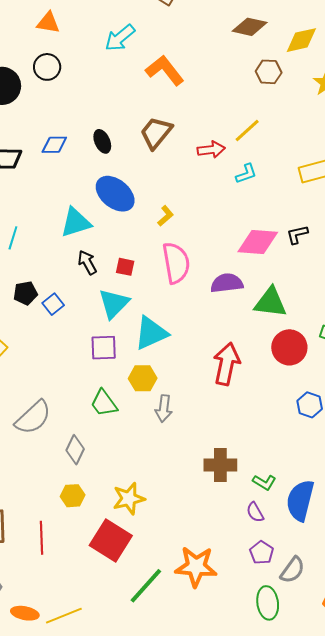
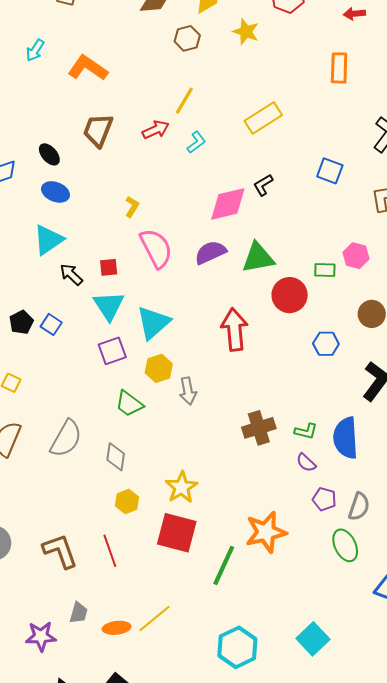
cyan arrow: (120, 38) -> (35, 50), size x0.7
blue ellipse: (115, 194) -> (56, 192), moved, size x0.7

